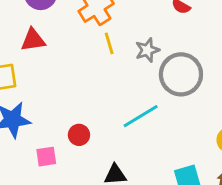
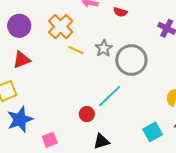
yellow line: (109, 43) -> (76, 50), turned -35
red circle: (79, 135) -> (87, 114), moved

